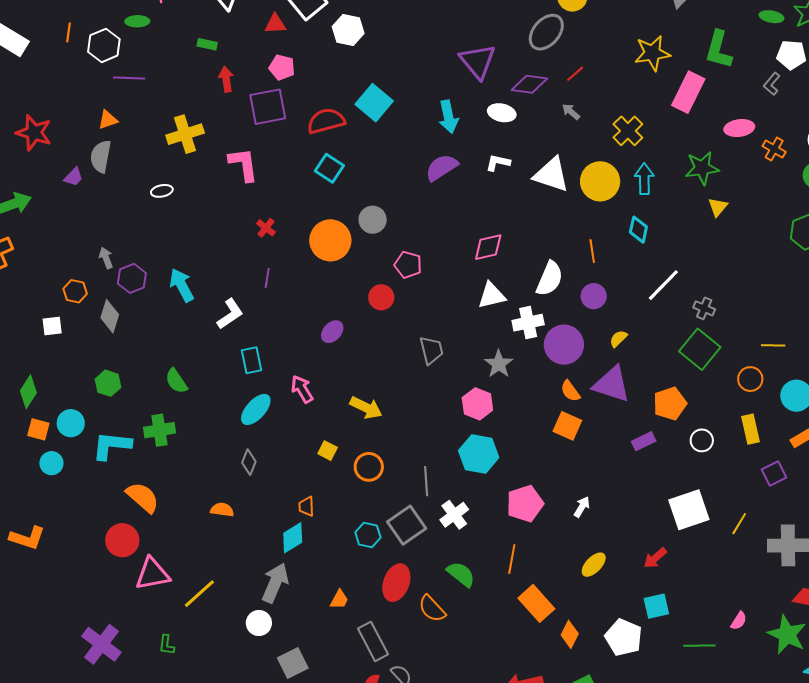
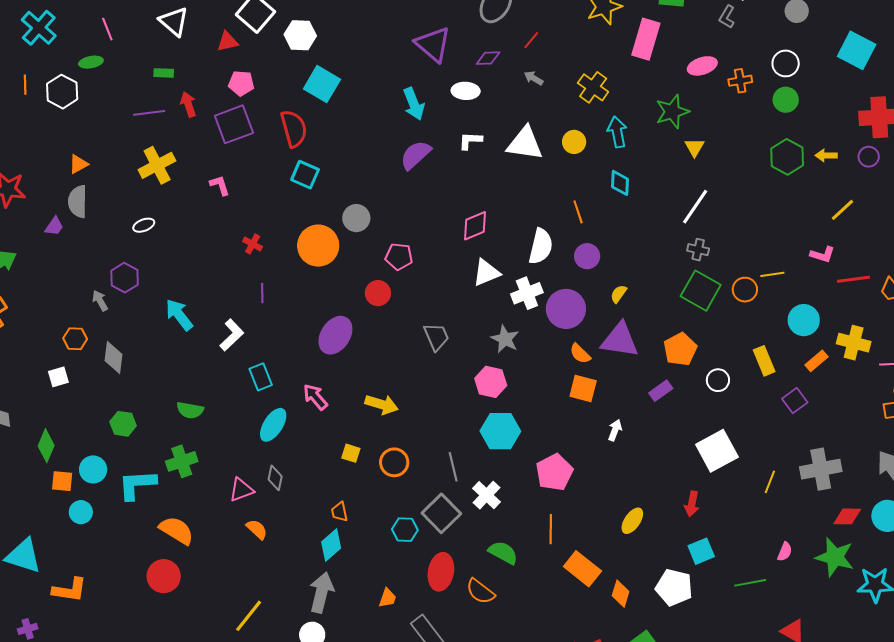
purple line: (129, 78) -> (149, 113), moved
purple diamond: (529, 84) -> (488, 58), size x0.7
cyan square: (374, 103) -> (322, 84), moved
red semicircle: (326, 121) -> (294, 129), turned 99
orange cross: (774, 149) -> (740, 81), turned -30
pink L-shape: (243, 164) -> (220, 185), size x0.6
yellow circle: (600, 181) -> (574, 142), size x0.6
purple hexagon: (132, 278) -> (125, 278), moved
white line: (663, 285) -> (695, 207), moved
purple ellipse: (332, 332) -> (335, 335), size x1.6
orange circle: (750, 379) -> (745, 290), moved
green semicircle: (176, 381) -> (190, 410), turned -36
white arrow: (582, 507) -> (615, 430), moved
orange semicircle: (222, 510) -> (257, 529), turned 45
yellow line: (739, 524) -> (770, 482), moved
red arrow: (655, 558) -> (692, 504), turned -30
pink triangle: (152, 574) -> (241, 490), moved, size x0.7

